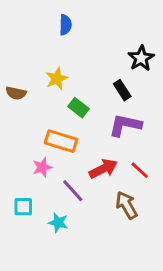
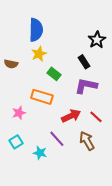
blue semicircle: (65, 25) -> (36, 30), moved, size x1.6
pink star: (42, 167) -> (19, 113), moved
purple line: (73, 191) -> (57, 139), moved
cyan square: (23, 207) -> (16, 142), turned -32

